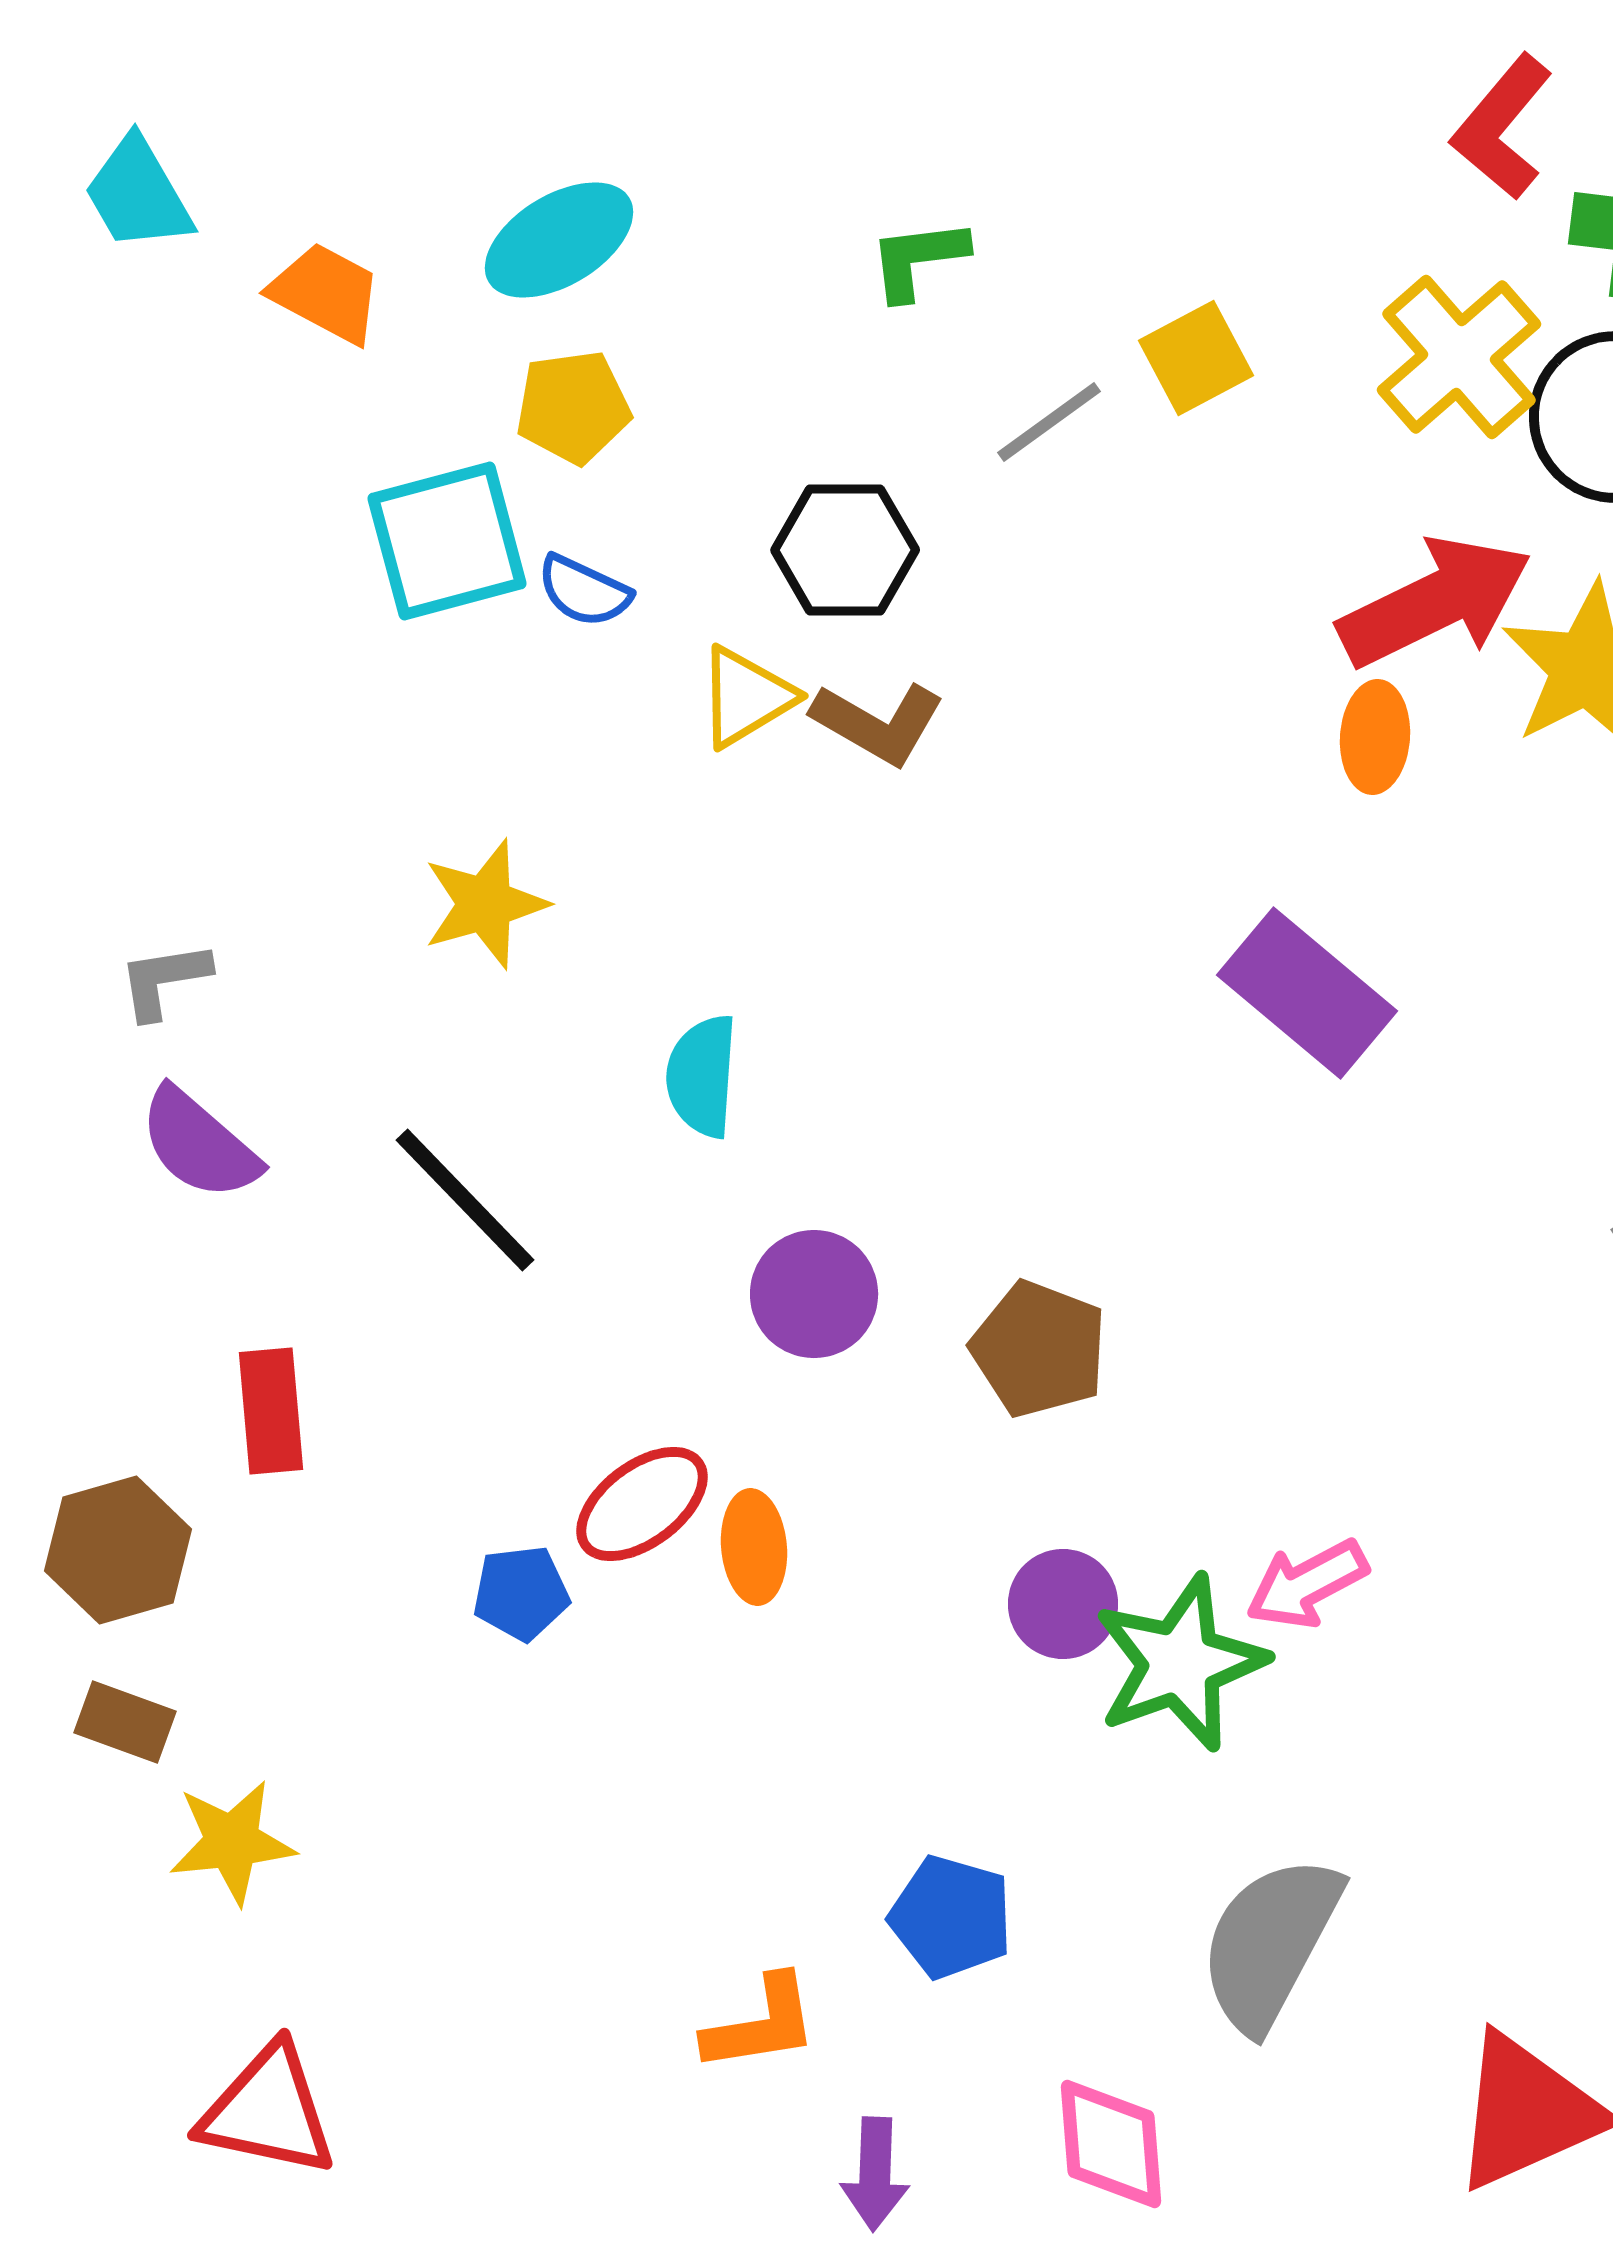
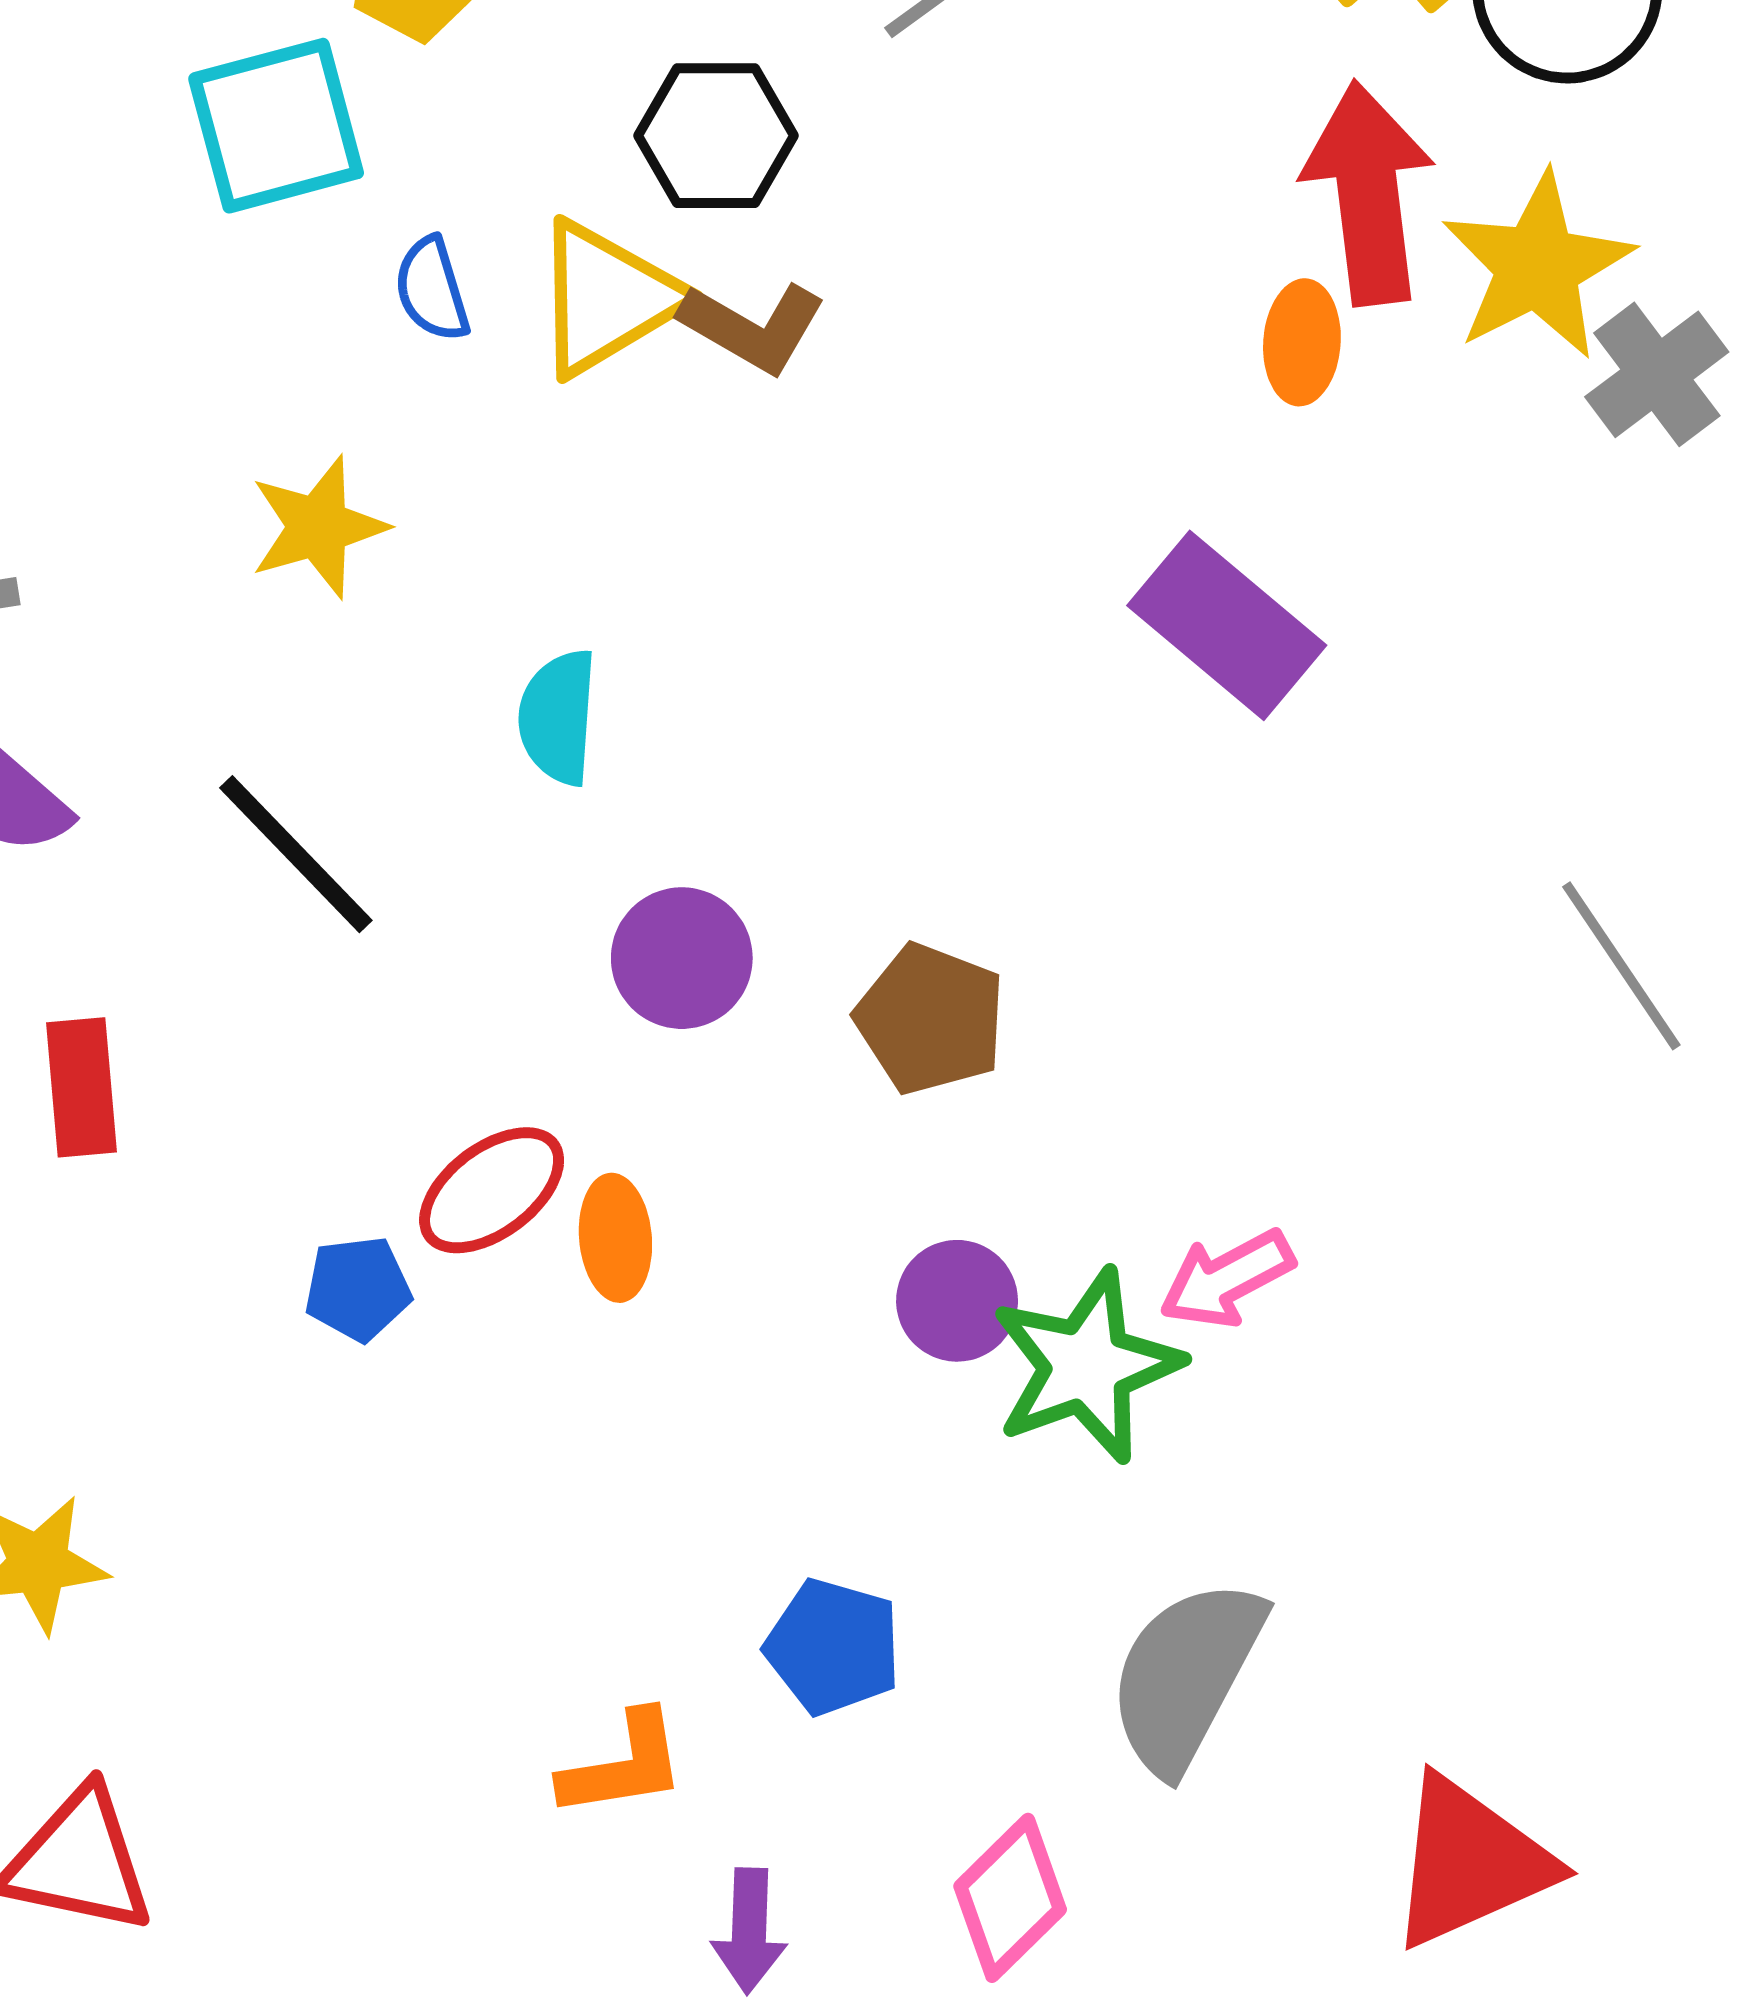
blue semicircle: (584, 591) -> (432, 289), moved, turned 48
red arrow: (1435, 602) -> (1368, 193), turned -71
yellow triangle: (746, 697) -> (607, 298), size x1.4
pink diamond: (1111, 2144) -> (1010, 1898), turned 50

